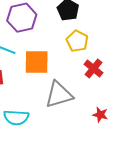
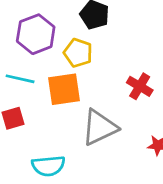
yellow pentagon: (77, 41) -> (78, 53), moved

